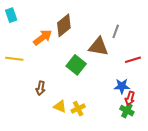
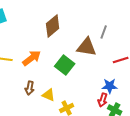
orange arrow: (43, 37) -> (32, 58), moved
red arrow: (130, 98) -> (103, 100), moved
yellow triangle: (60, 106) -> (49, 95), moved

